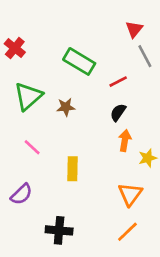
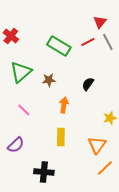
red line: (118, 82) -> (88, 42), moved
orange arrow: (125, 141) -> (64, 105), moved
yellow rectangle: (72, 169) -> (61, 137), moved
orange line: (127, 232) -> (105, 168), moved

